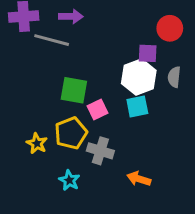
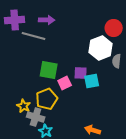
purple square: (148, 53) -> (81, 73), moved
white hexagon: (139, 77) -> (101, 48), moved
gray cross: (100, 151) -> (36, 117), moved

